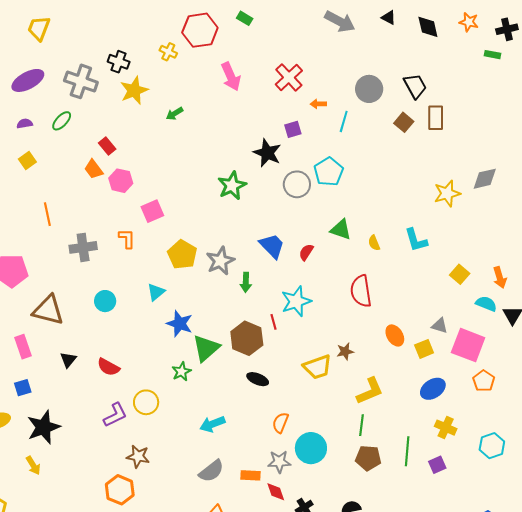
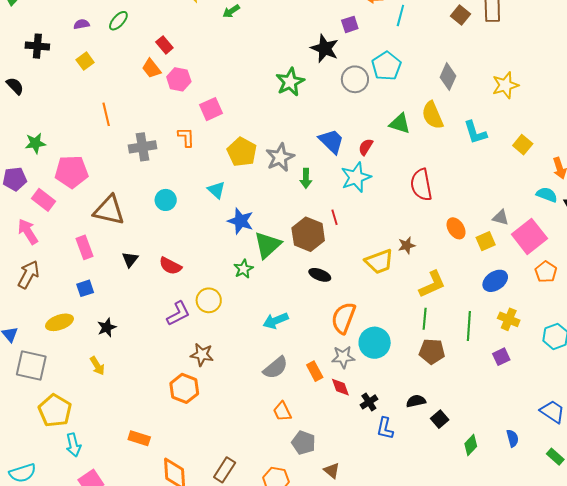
gray diamond: (485, 179) -> (448, 77), moved, turned -52
yellow semicircle: (374, 243) -> (432, 115), moved, size x1.8
yellow square: (460, 274) -> (523, 145), moved
cyan triangle: (156, 292) -> (216, 190), turned -36
cyan star: (296, 301) -> (356, 177), moved
pink square: (468, 345) -> (529, 236), turned 32
orange semicircle: (280, 423) -> (344, 318), size x1.5
black star: (44, 427) -> (107, 327), size x0.6
green line: (407, 451) -> (469, 326), moved
orange rectangle: (250, 475) -> (315, 371), turned 60

